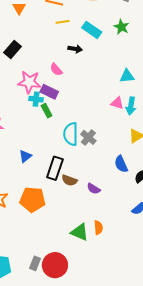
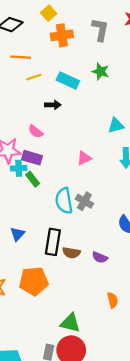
pink triangle: (117, 103) -> (84, 158), moved, turned -32
green triangle: (80, 232) -> (70, 323), moved

